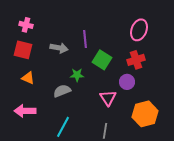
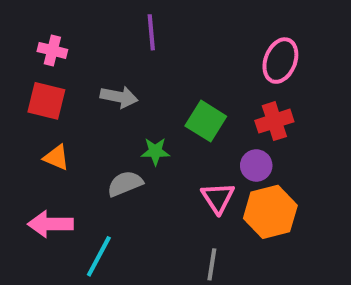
purple line: (85, 39) -> (151, 32), moved
orange hexagon: (145, 114) -> (270, 212), moved
cyan line: (63, 127) -> (99, 256), moved

